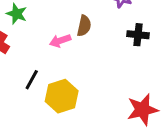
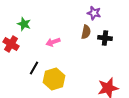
brown semicircle: (84, 26) -> (86, 32), moved

